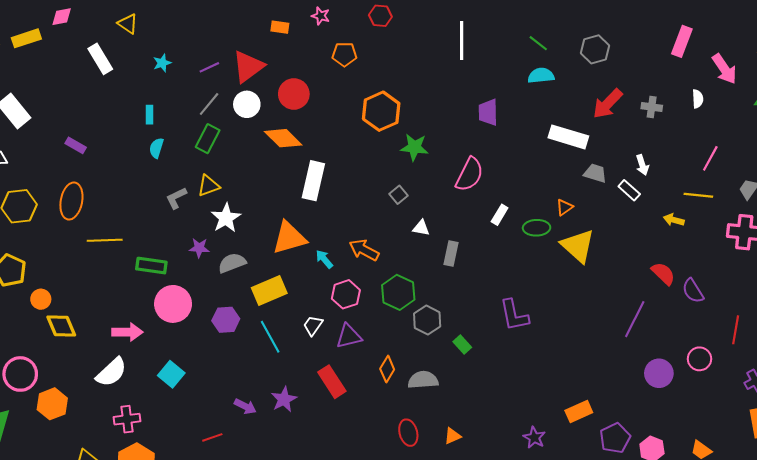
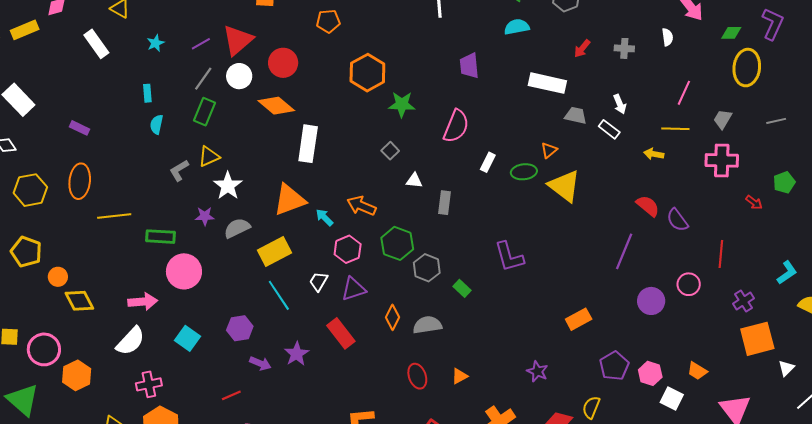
red arrow: (608, 104) -> (582, 49), size x0.6
purple hexagon: (226, 320) -> (240, 328), moved
orange rectangle: (579, 412) -> (579, 319), moved

